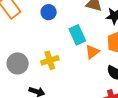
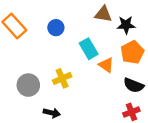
orange triangle: (92, 52) -> (106, 65), turned -42

